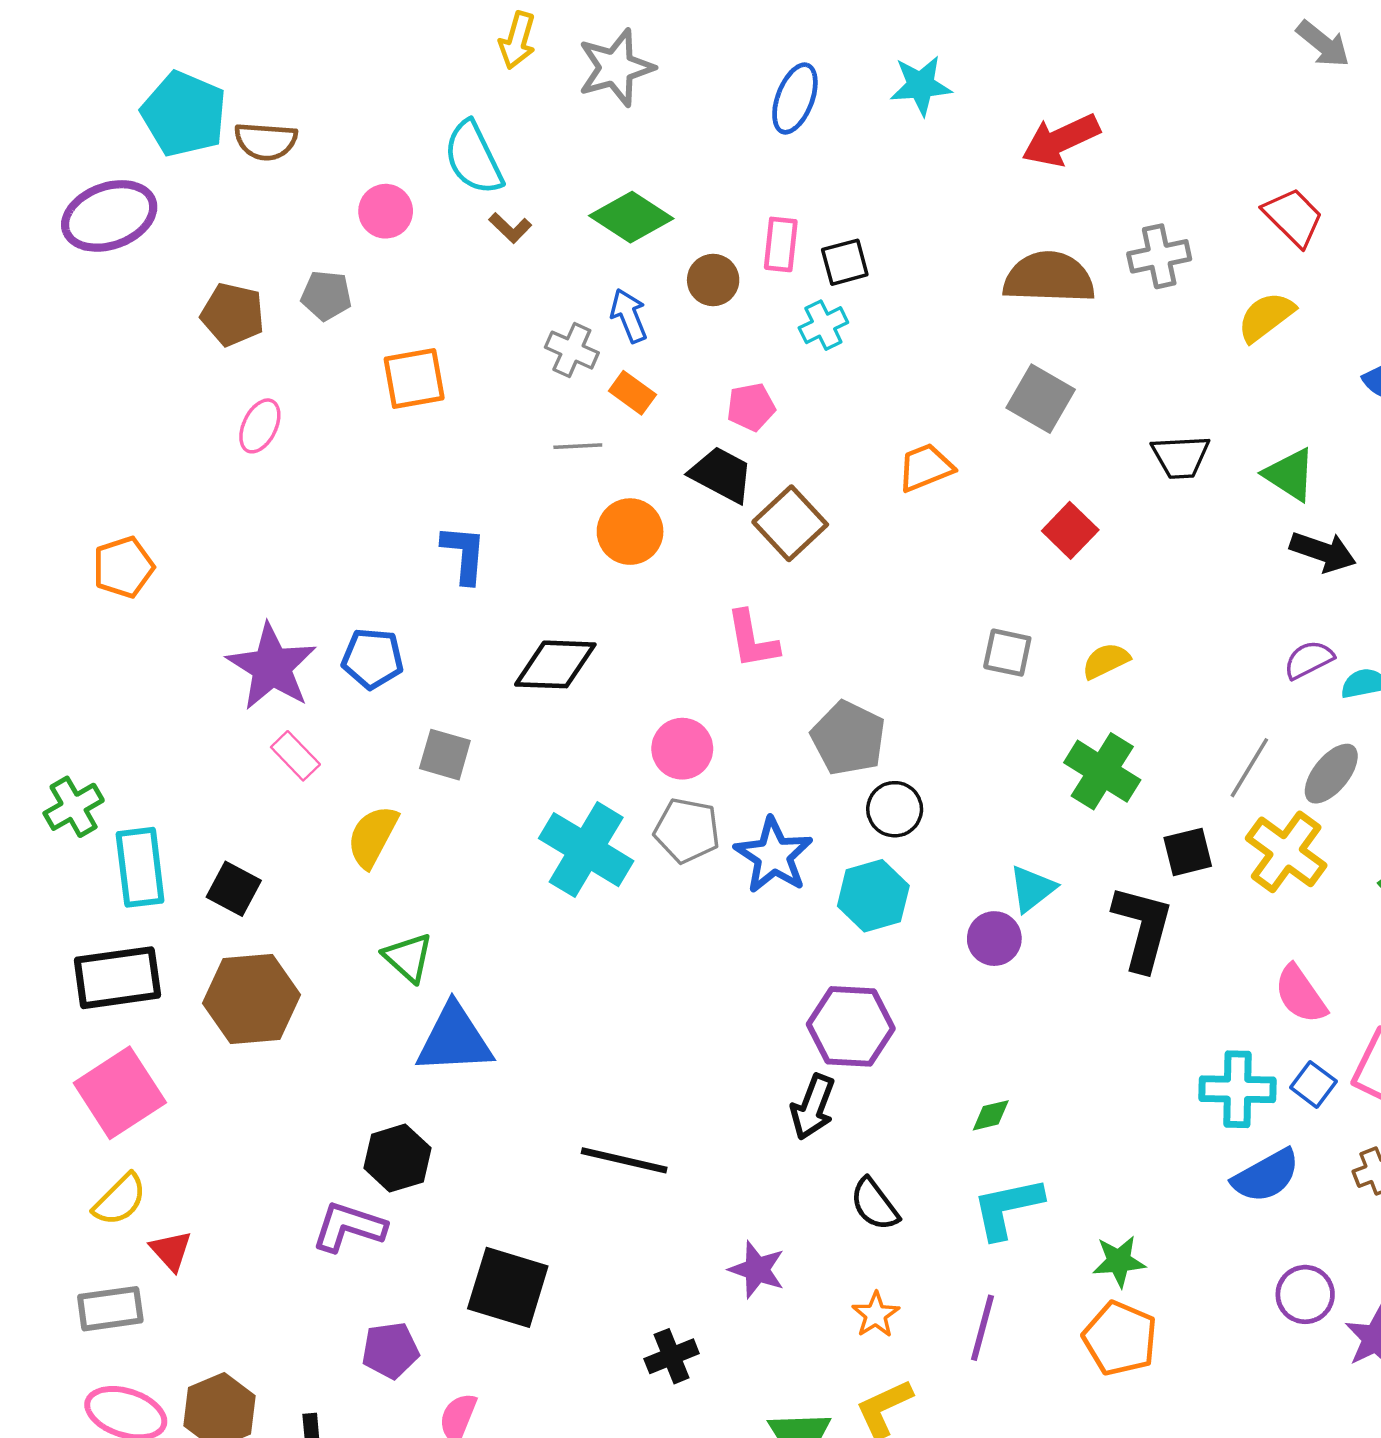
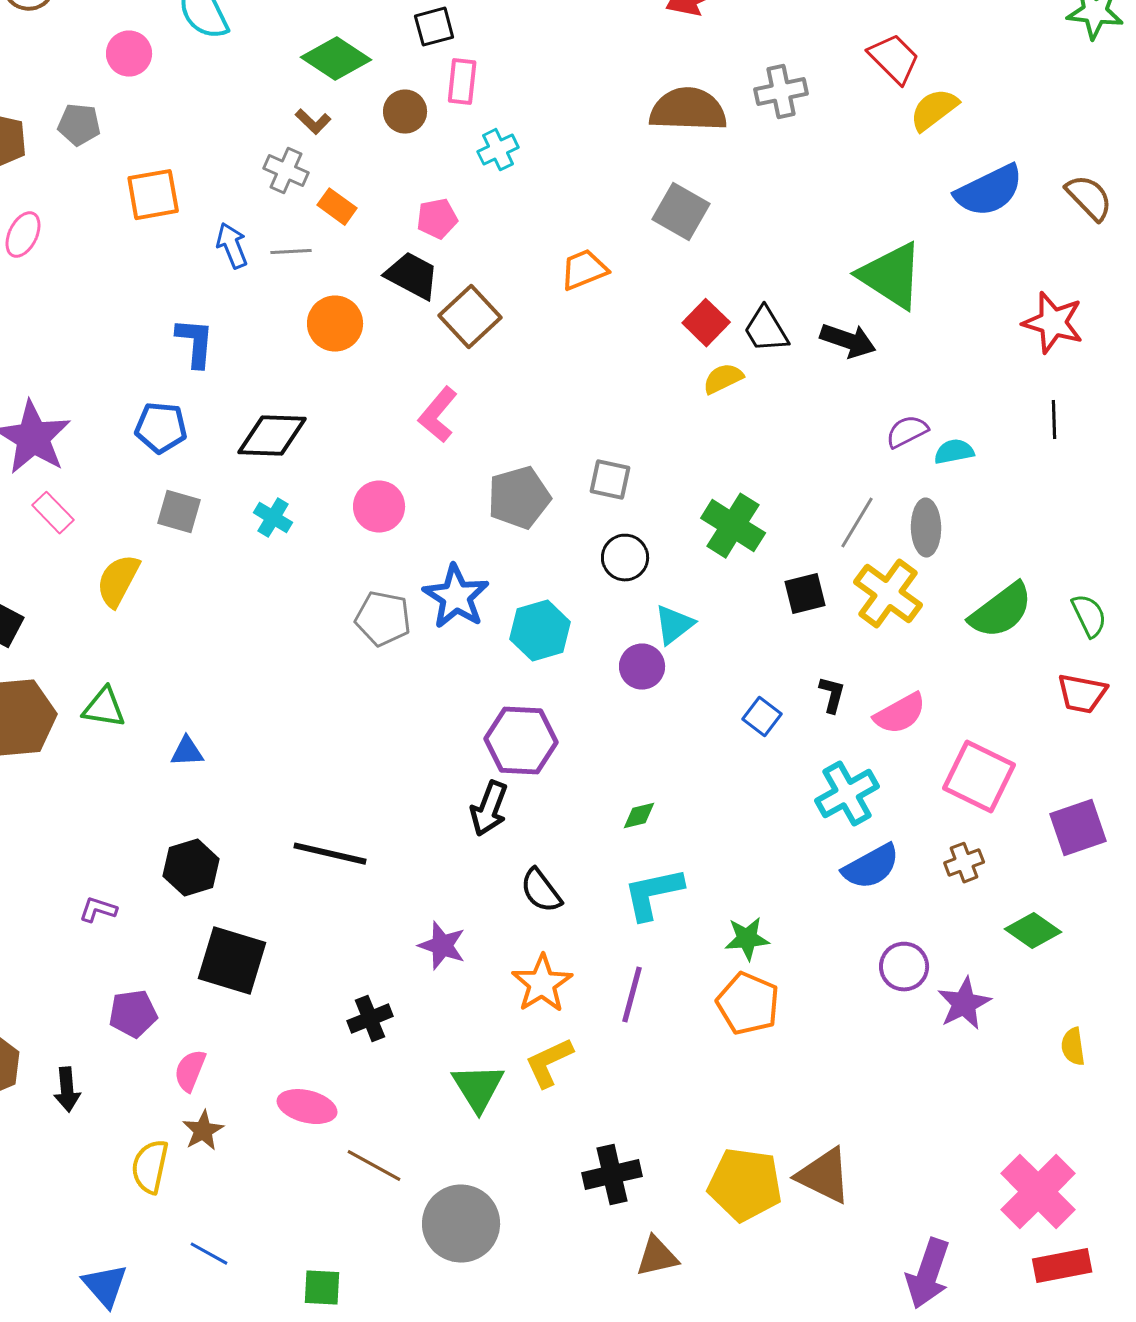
brown L-shape: (510, 228) -> (313, 122), moved
black square: (845, 262) -> (434, 27), moved
blue arrow: (629, 316) -> (232, 246), moved
yellow semicircle: (1266, 317) -> (934, 110), moved
black trapezoid: (1181, 457) -> (766, 330), moved, turned 62
green triangle: (1290, 475) -> (891, 276), size x1.5
black arrow: (1323, 552) -> (848, 341), moved
pink L-shape: (752, 640) -> (438, 415), turned 50
gray square: (1007, 653) -> (610, 480), moved
blue pentagon: (373, 659) -> (161, 428), moved
yellow semicircle: (1106, 661) -> (723, 379), moved
gray pentagon: (848, 738) -> (519, 498), turned 30
gray ellipse: (1331, 774) -> (926, 528), turned -40
black circle: (895, 809) -> (625, 558), moved
gray pentagon: (687, 831) -> (383, 619), moved
cyan cross: (586, 850) -> (273, 518), moved, size x0.5
black L-shape: (1143, 928) -> (832, 695), moved, size x0.5
green triangle: (408, 958) -> (104, 708), moved, turned -33
pink semicircle: (1300, 994) -> (900, 714), turned -84
blue triangle: (454, 1039) -> (187, 752), size x0.5
blue square: (1313, 1084) -> (762, 717), moved
cyan cross: (1238, 1089) -> (847, 794), turned -30
black hexagon: (397, 1158) -> (191, 868), moved
purple L-shape: (349, 1227) -> (98, 910), size x0.6
orange star: (876, 1315) -> (542, 984), size x1.5

